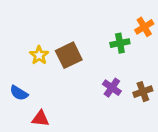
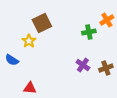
brown square: (69, 55) -> (42, 23), moved
blue semicircle: (19, 93) -> (12, 60), moved

